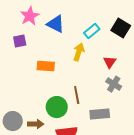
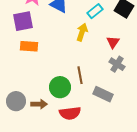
purple square: (20, 41) -> (23, 21), size x1.5
orange rectangle: (46, 66) -> (29, 46), moved
gray rectangle: (100, 114) -> (103, 94), turned 30

